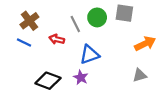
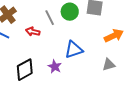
blue triangle: (89, 55) -> (74, 50), moved
black diamond: (48, 81) -> (25, 70), turned -50

